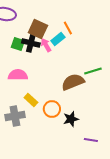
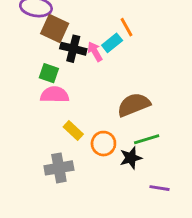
brown square: (38, 29) -> (55, 29), moved
green square: (18, 44) -> (49, 73), moved
green line: (93, 71) -> (147, 139), moved
gray cross: (15, 116) -> (59, 168), moved

